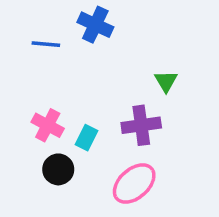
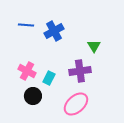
blue cross: (95, 25) -> (54, 31), moved, turned 36

